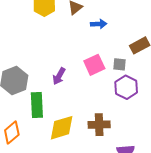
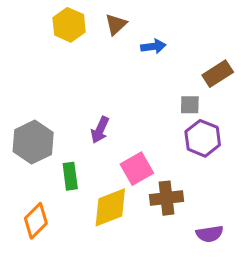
pink square: (94, 65) -> (137, 169), moved
green rectangle: (37, 105) -> (70, 176), size x0.7

